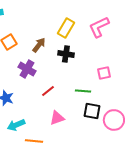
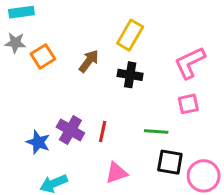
pink L-shape: (99, 27) -> (190, 63), moved
purple cross: (27, 69) -> (70, 130), moved
red line: (48, 91) -> (103, 131), turned -40

